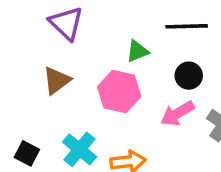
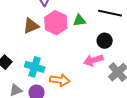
pink hexagon: (119, 92) -> (56, 23), moved
cyan cross: (80, 149) -> (35, 67), turned -36

